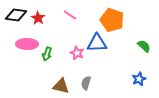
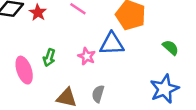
pink ellipse: (27, 44) -> (24, 70), moved, turned 70
blue star: (139, 79) -> (164, 89), size x1.6

